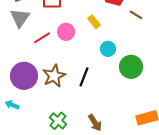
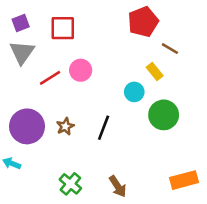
yellow rectangle: (94, 22) -> (155, 71), moved
brown star: (54, 76) -> (65, 126), size x0.6

